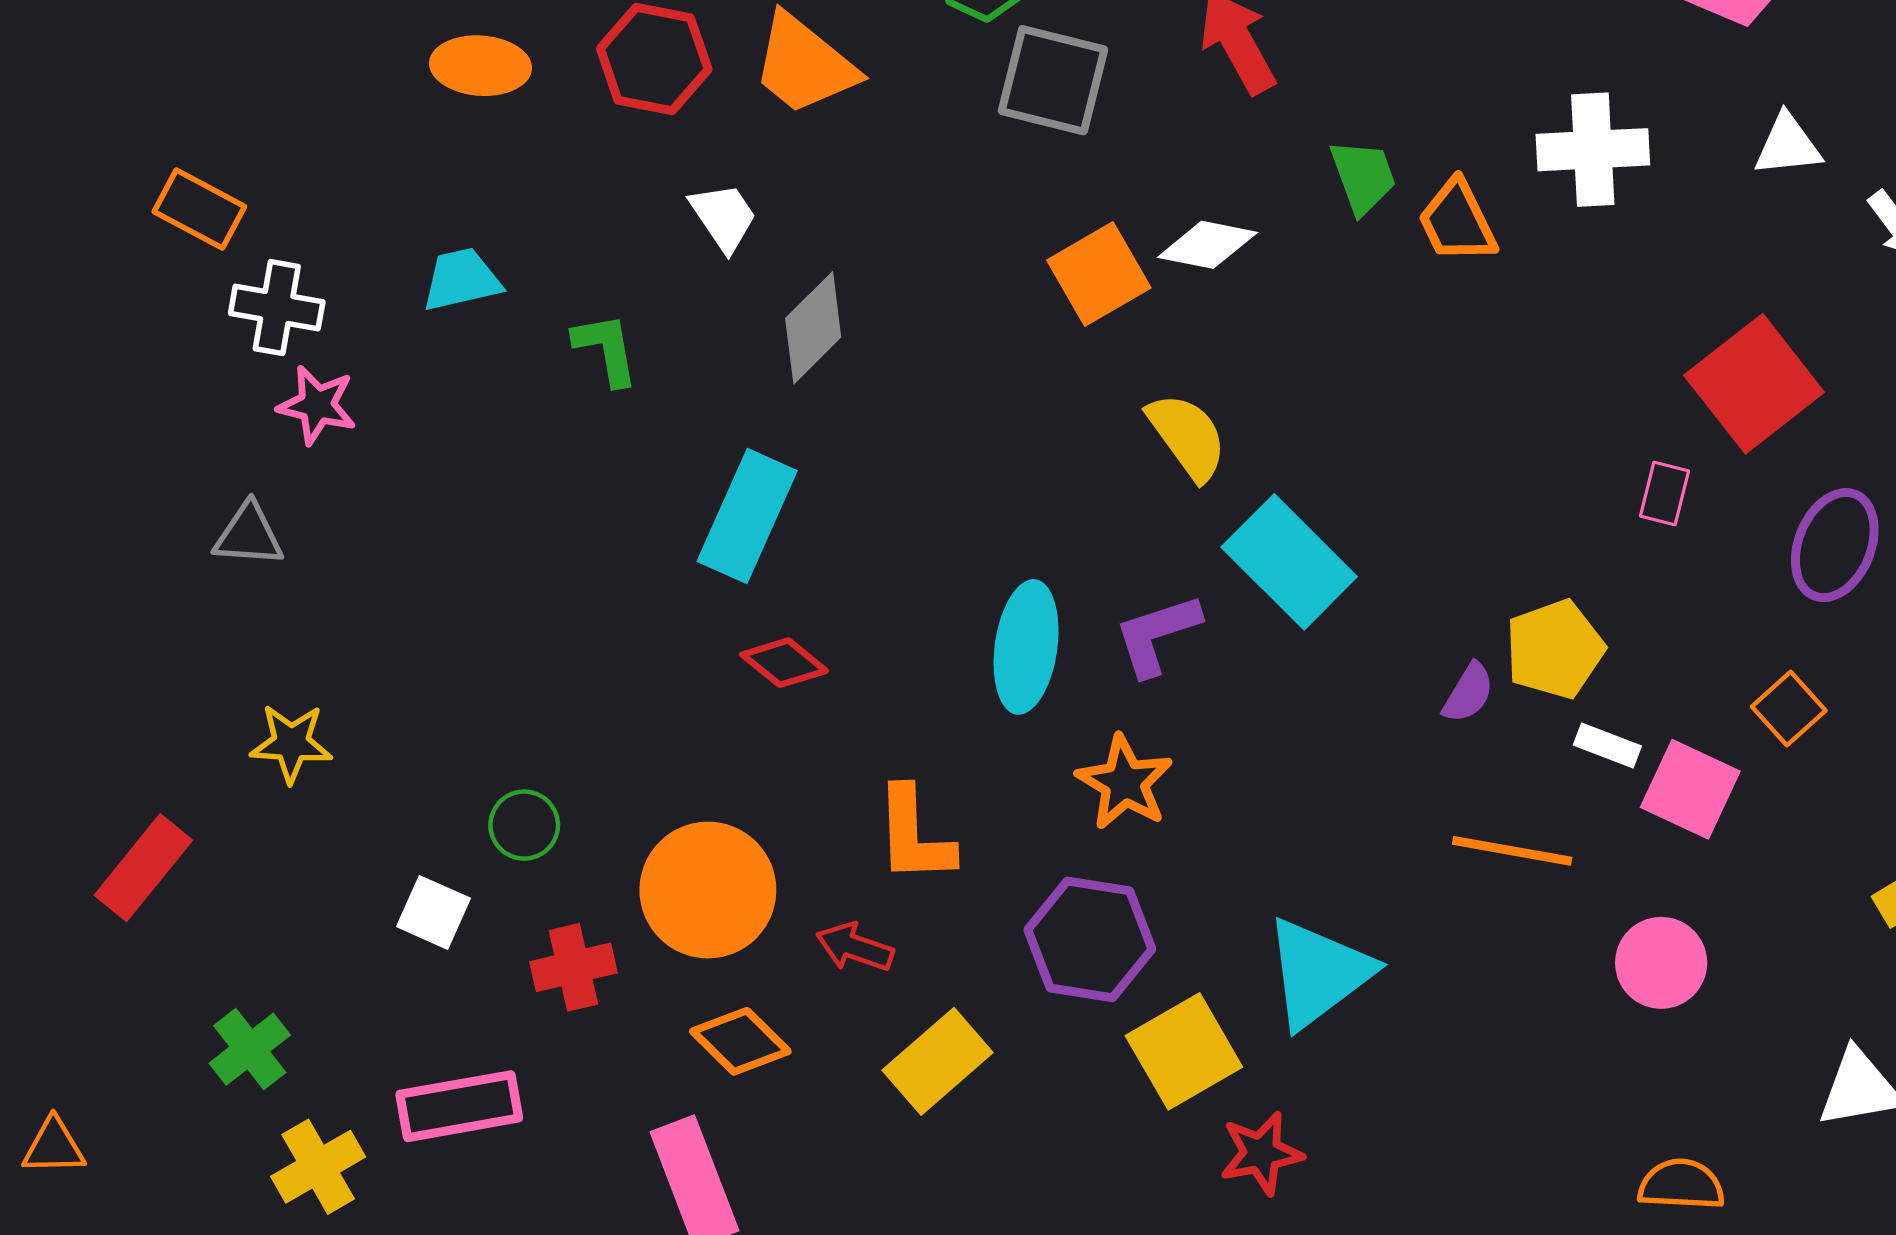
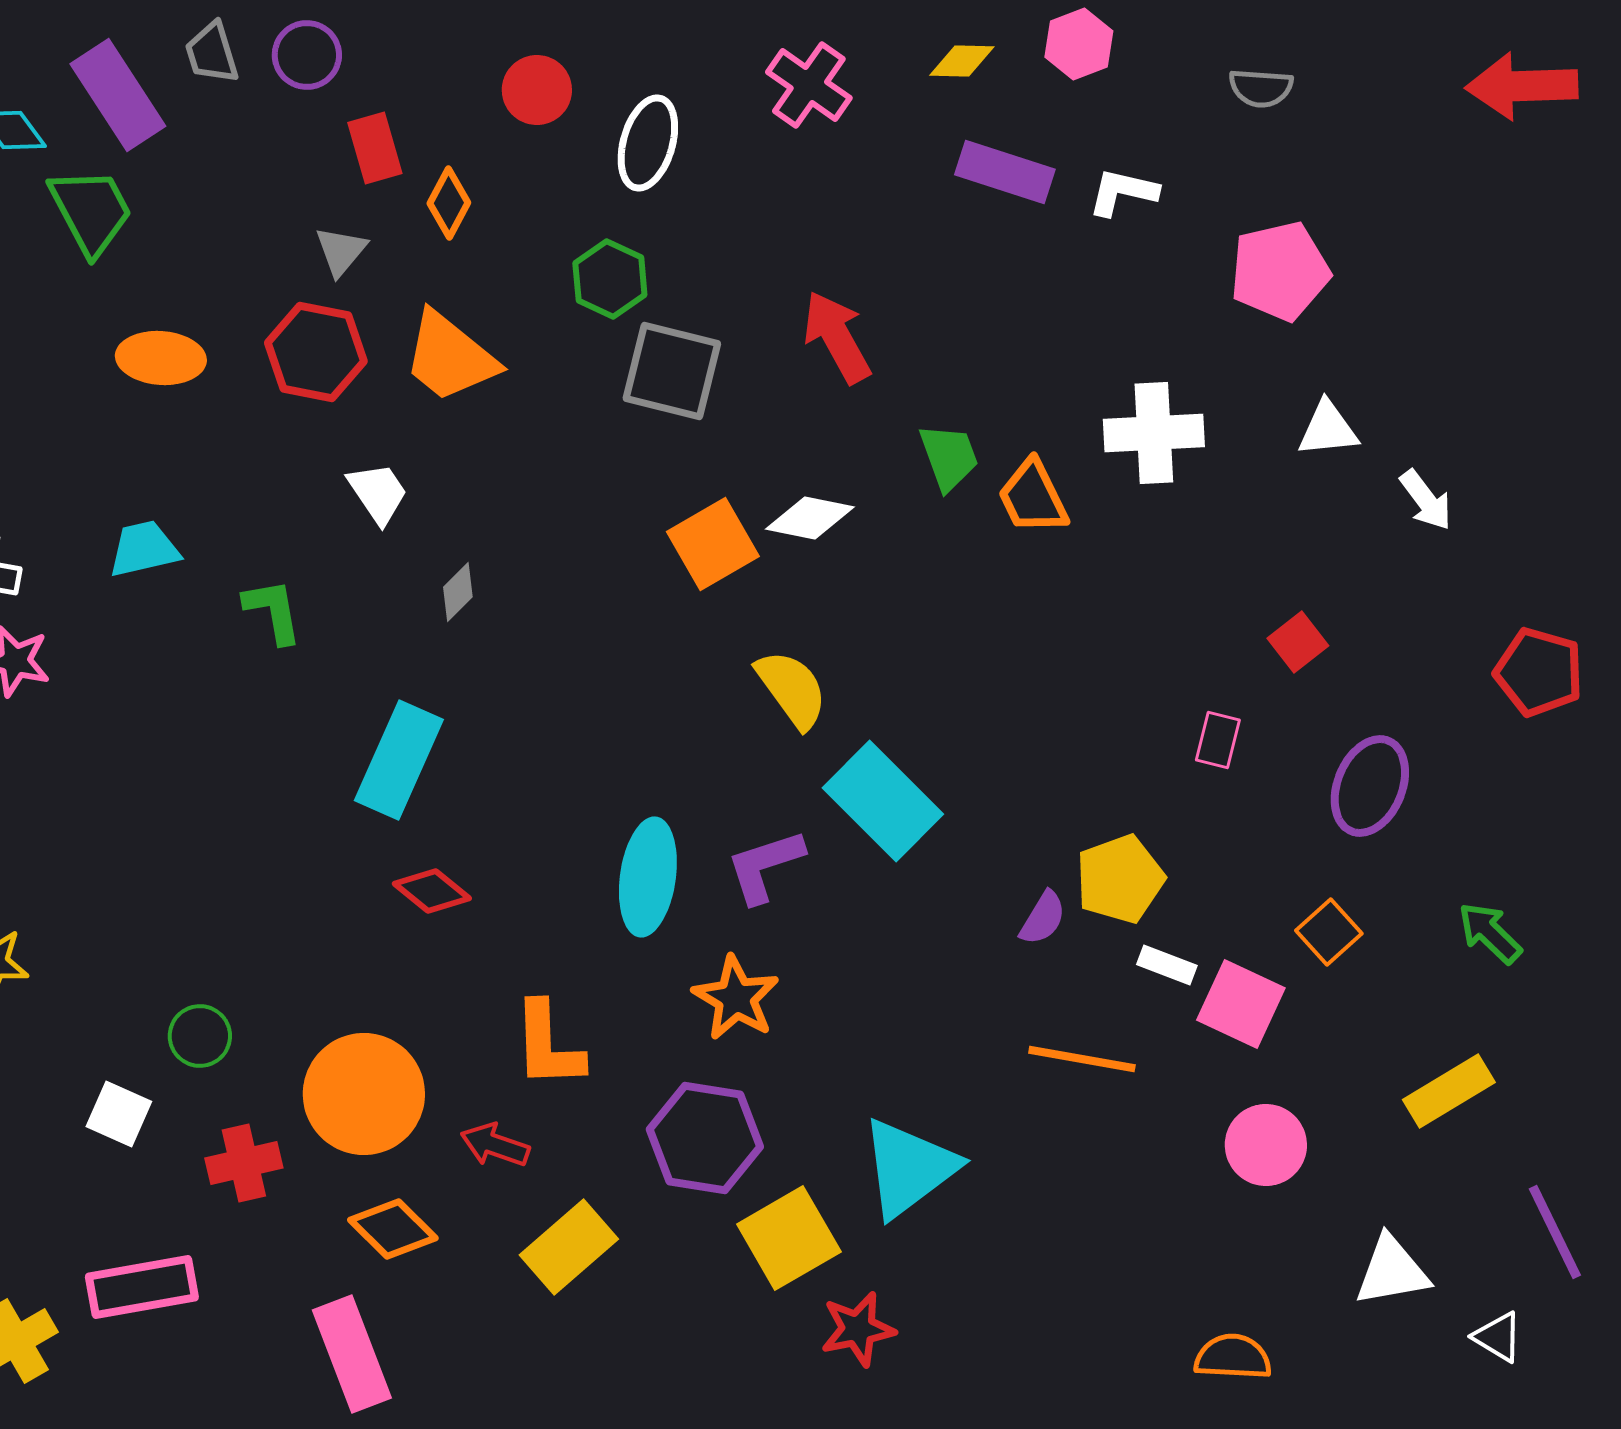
gray diamond: (813, 328) -> (458, 592), size x0.6
red square: (1754, 384) -> (1298, 642), size x0.5
pink circle: (1661, 963) -> (1266, 1145), moved

